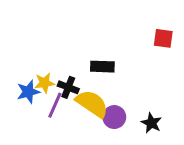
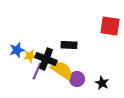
red square: (163, 38) -> (110, 26), size x1.5
black cross: (68, 87) -> (46, 59), size x1.5
blue star: (28, 92) -> (17, 50), moved

